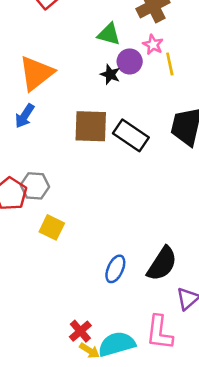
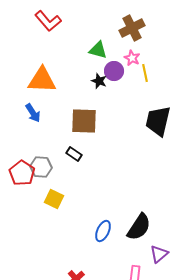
orange triangle: (36, 73) -> (42, 80), turned 40
blue arrow: (25, 116) -> (33, 113), turned -66
black rectangle: (131, 135) -> (74, 154), moved, size x0.6

